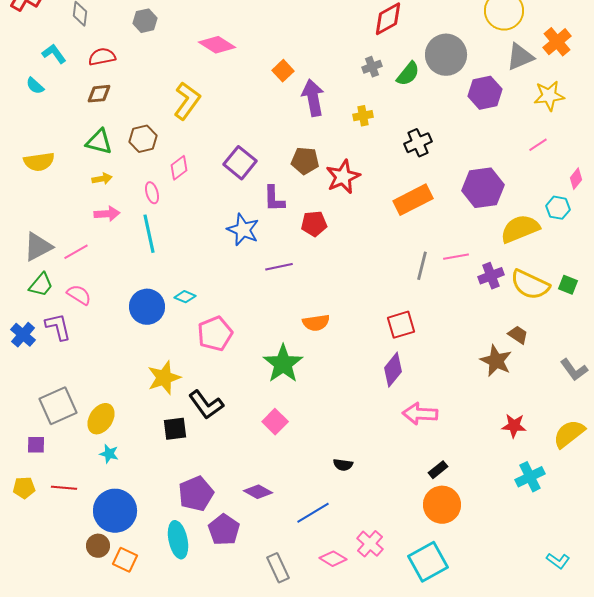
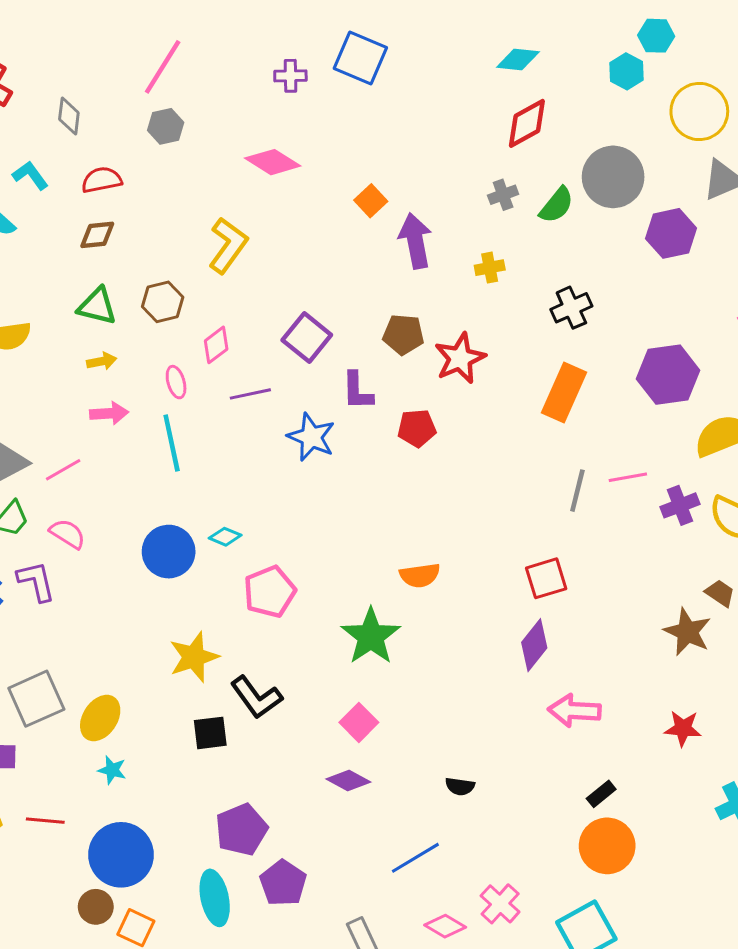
orange rectangle: (413, 200) -> (564, 392), turned -39
purple line: (279, 267) -> (250, 394), moved
red star: (514, 426) -> (683, 728), moved
purple diamond: (258, 492) -> (348, 780), moved

